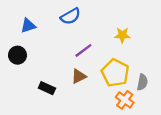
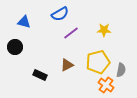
blue triangle: (28, 26) -> (24, 22), turned 32
purple line: (83, 50) -> (71, 33), moved
yellow pentagon: (115, 73) -> (98, 62), turned 30

